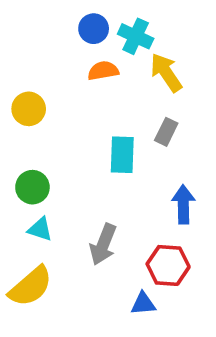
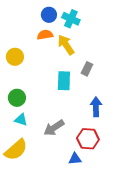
orange semicircle: (103, 71) -> (45, 35), moved
yellow arrow: (166, 73) -> (66, 45), moved
gray arrow: (103, 244) -> (54, 128), turned 35

